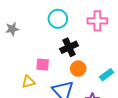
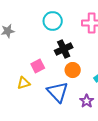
pink square: (43, 65) -> (38, 66), turned -32

